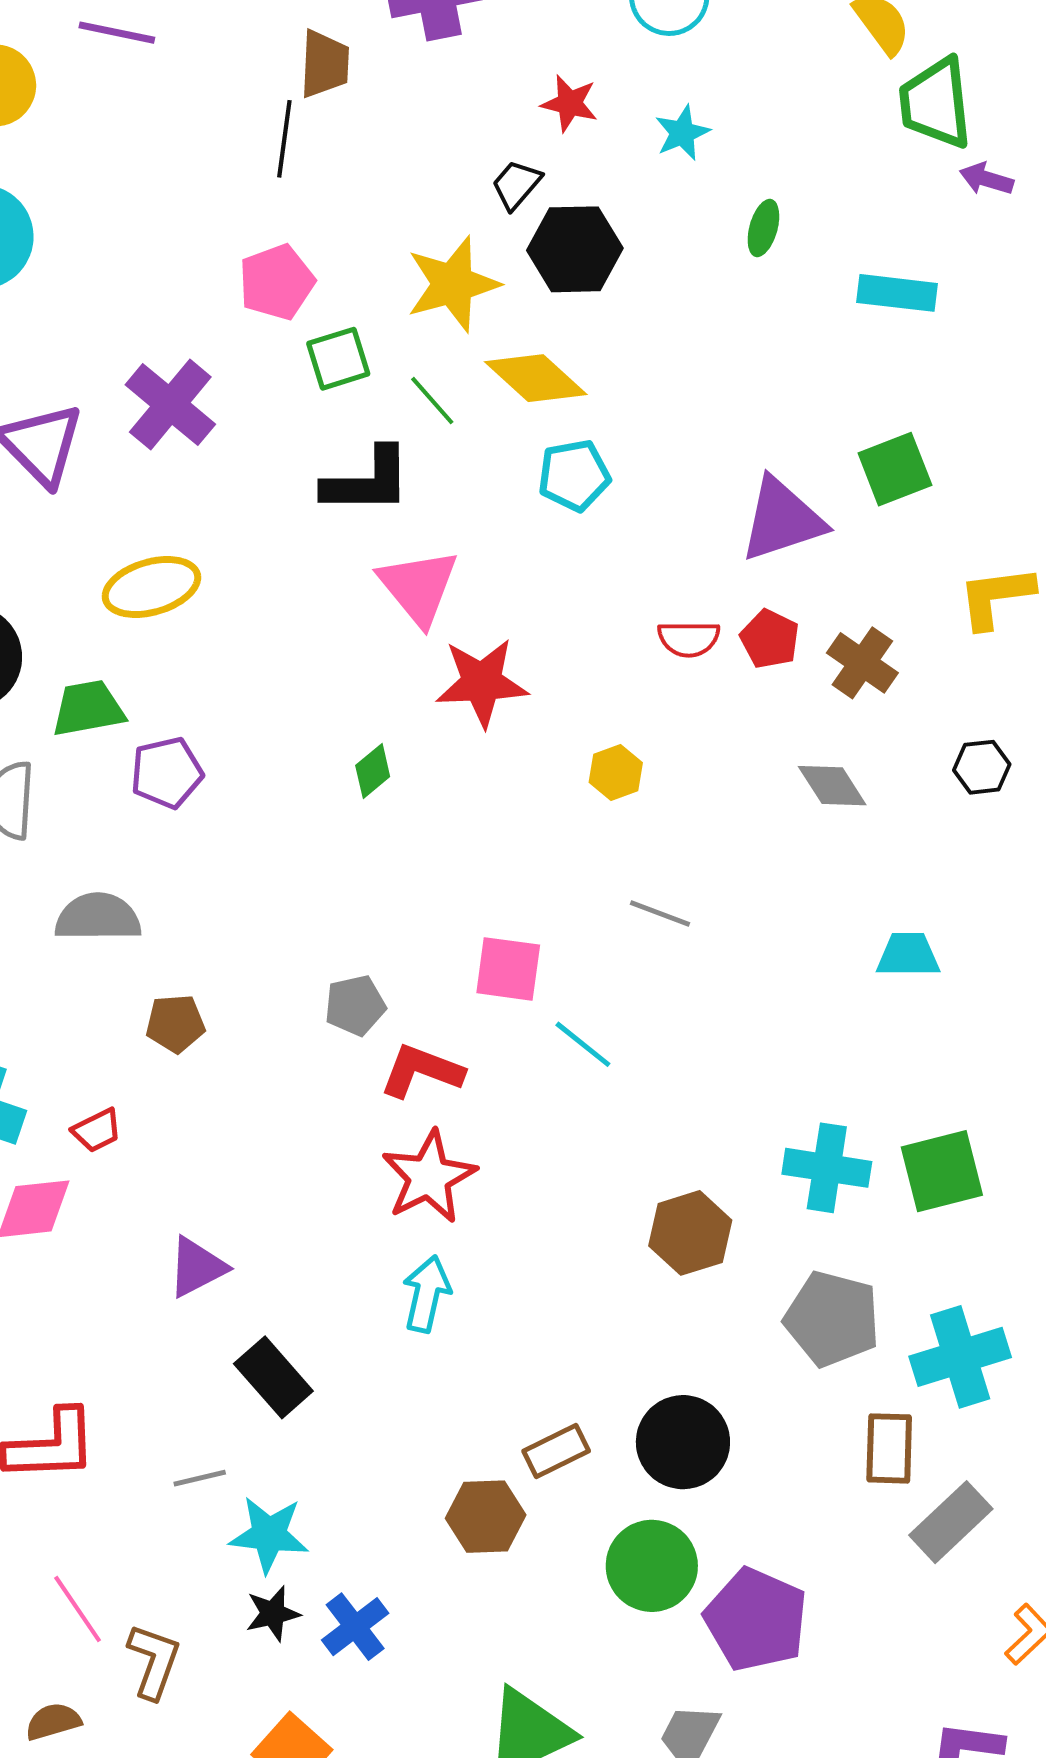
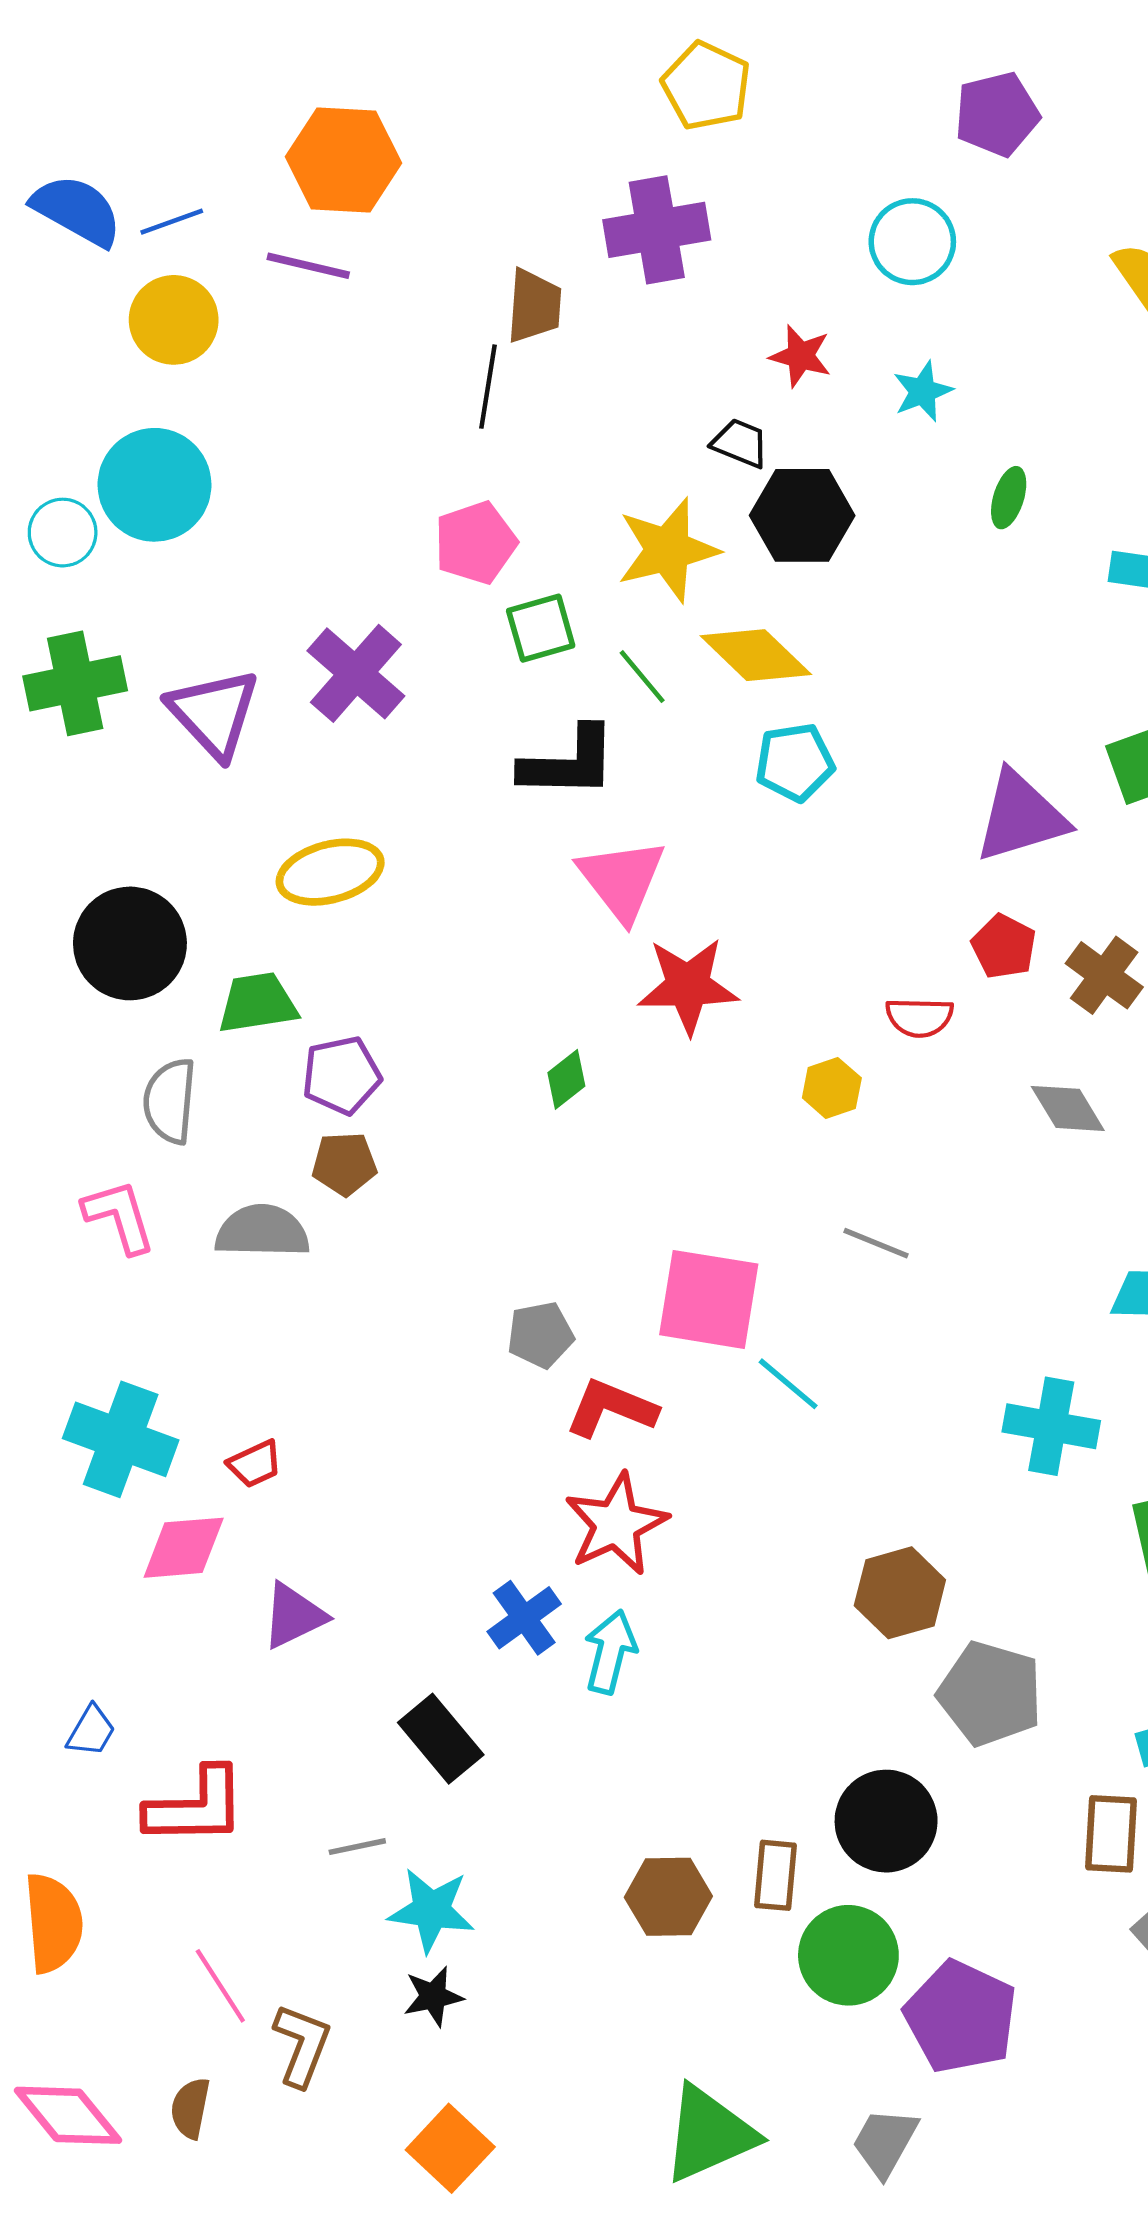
black trapezoid: (516, 185) -> (740, 443), turned 70
red semicircle: (689, 639) -> (919, 1017), moved
pink square: (508, 969) -> (709, 1299), size x1.4
brown pentagon: (175, 1024) -> (344, 1164), moved
cyan cross: (827, 1168) -> (1051, 1426), moved
purple triangle: (197, 1267) -> (294, 1616), moved
gray pentagon: (832, 1319) -> (990, 1694), moved
brown rectangle: (556, 1451) -> (776, 1875), moved, turned -60
blue cross: (355, 1627) -> (524, 1618), moved
brown semicircle: (53, 1721) -> (190, 2108), turned -64

